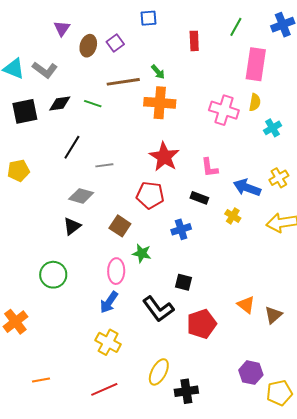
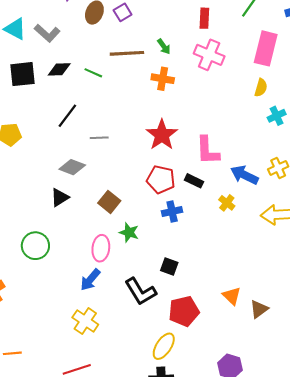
orange cross: (160, 103) -> (163, 79), size x0.7
pink cross: (224, 110) -> (209, 55), moved
pink L-shape: (209, 168) -> (208, 151), size x1.4
red pentagon: (150, 195) -> (161, 180), moved
yellow ellipse: (159, 372) -> (164, 346), moved

